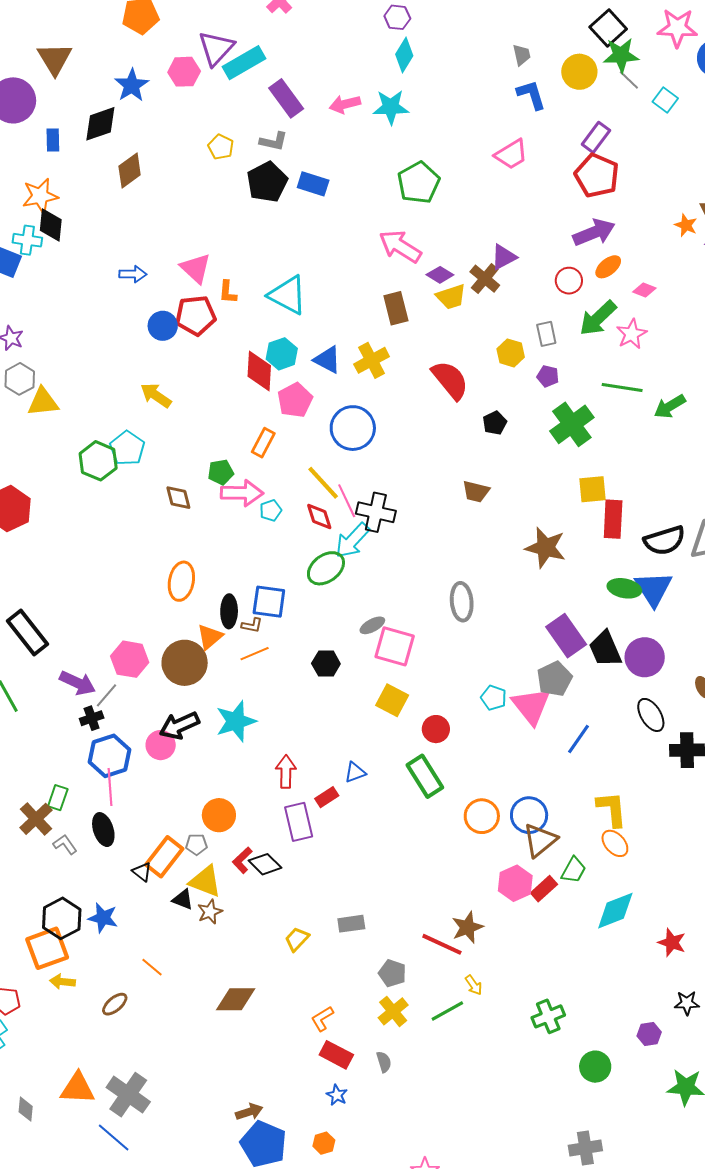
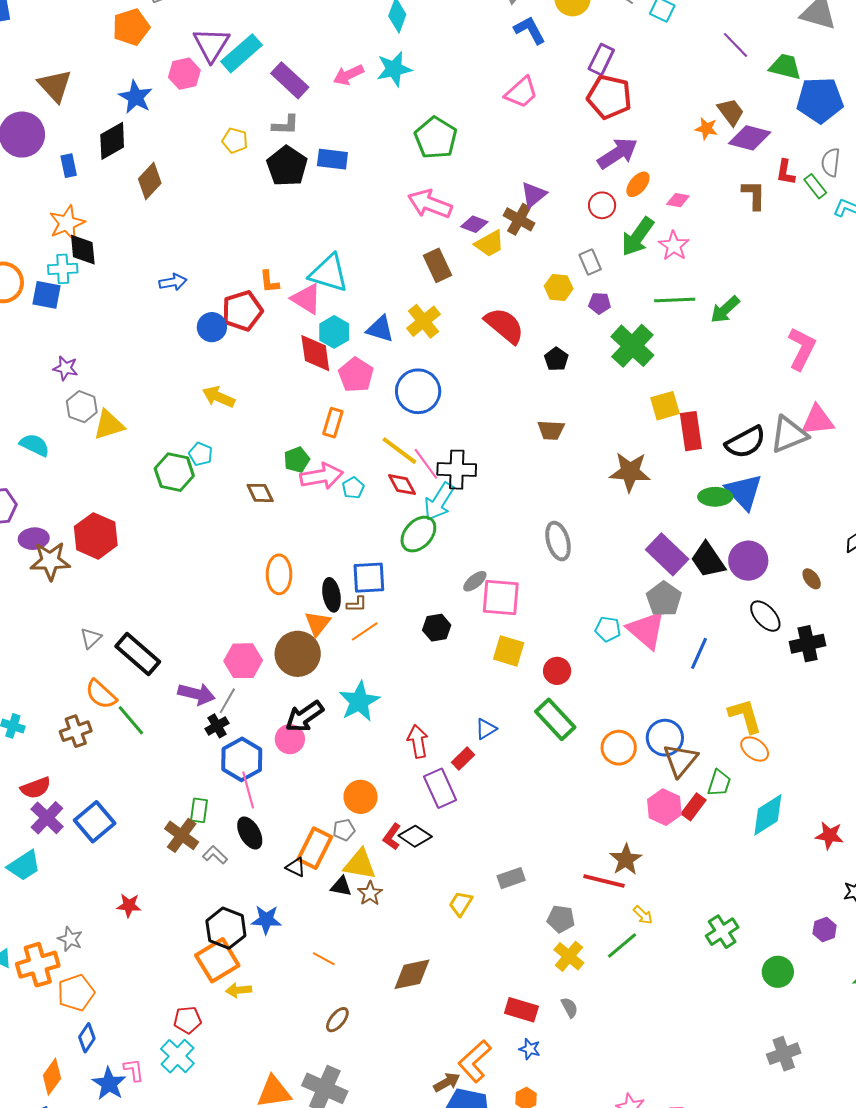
pink triangle: (196, 268) -> (306, 299), moved
cyan pentagon: (127, 448) -> (201, 454), size x0.7
brown ellipse: (115, 1004) -> (337, 1020), moved
orange L-shape: (322, 1019) -> (475, 1061), moved, size x1.6

